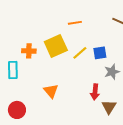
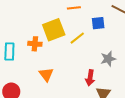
orange cross: (29, 51) -> (35, 44), moved
blue square: (100, 53) -> (98, 23), moved

